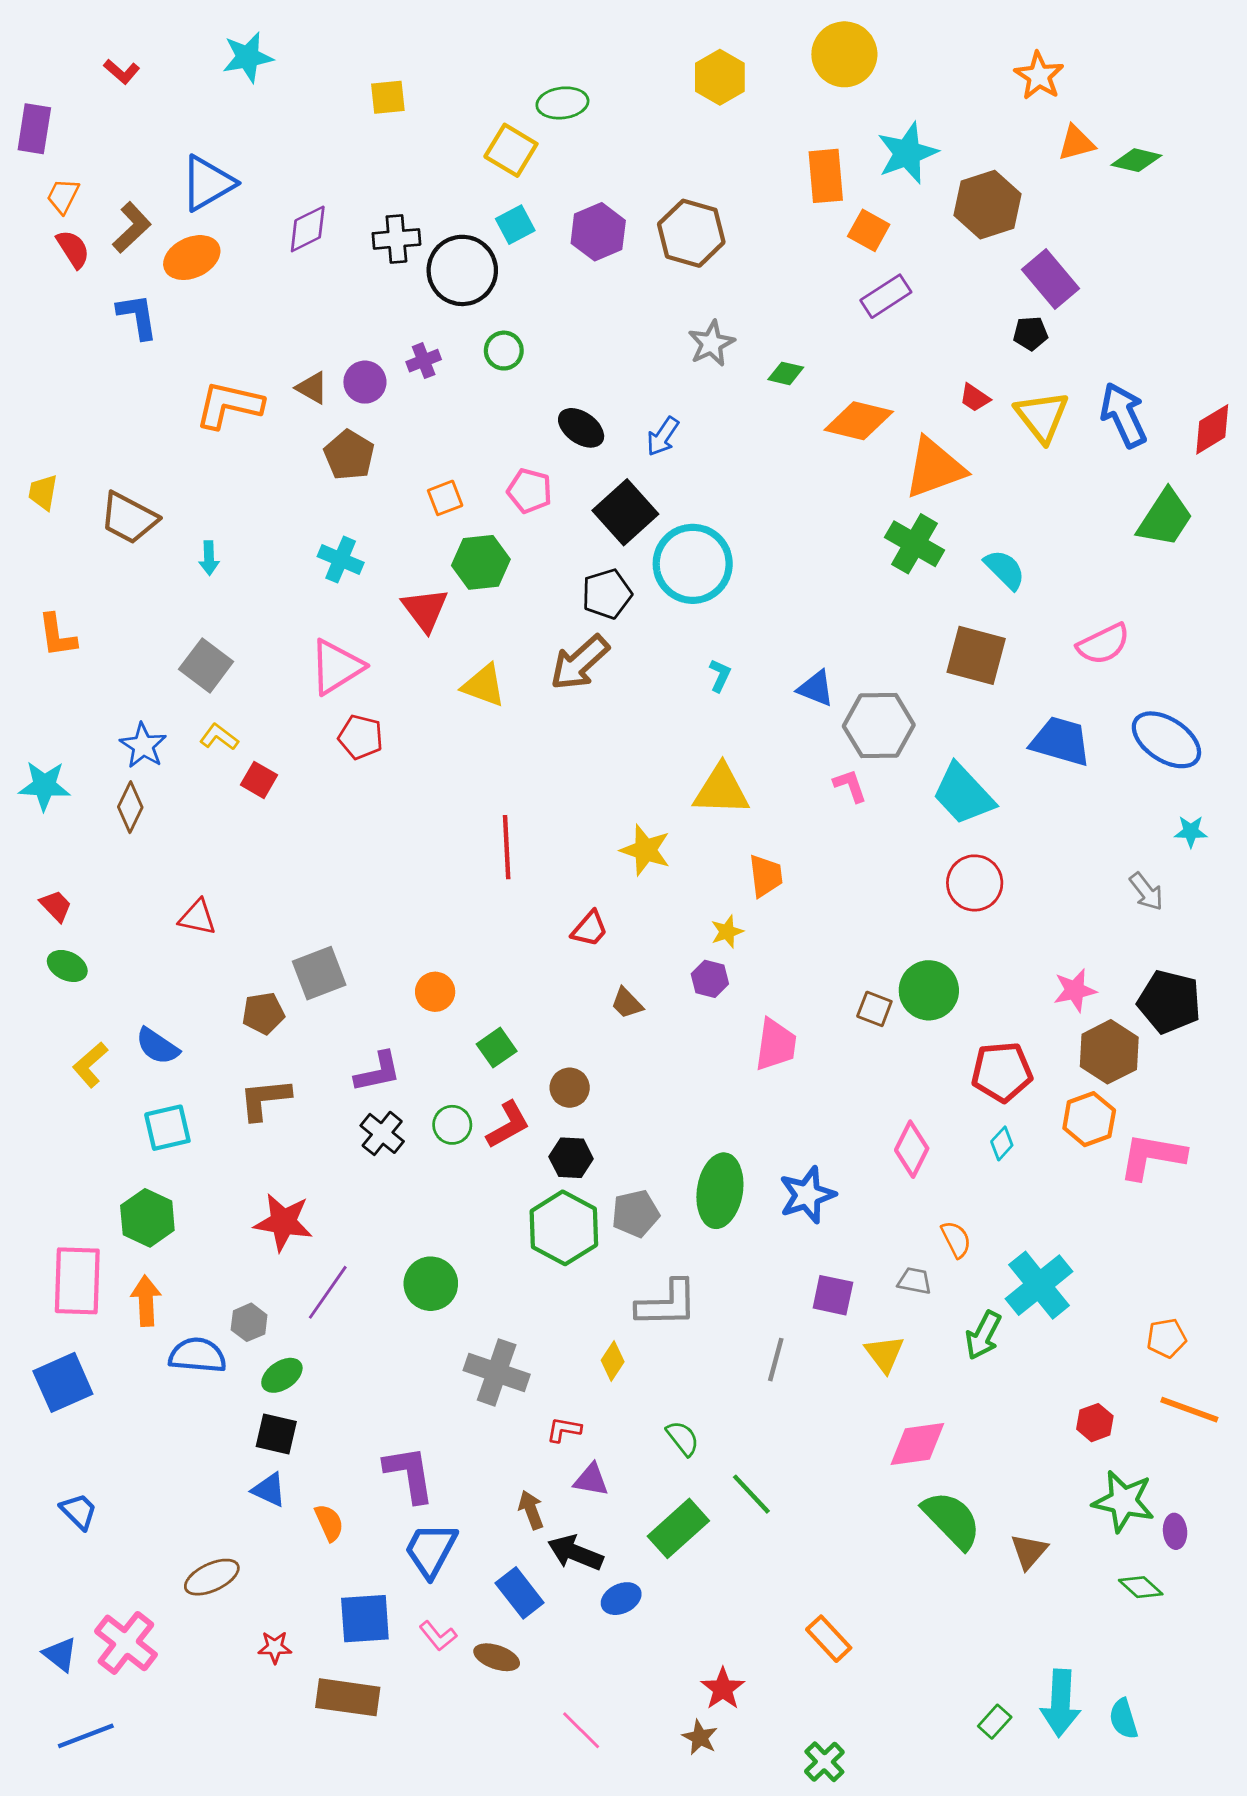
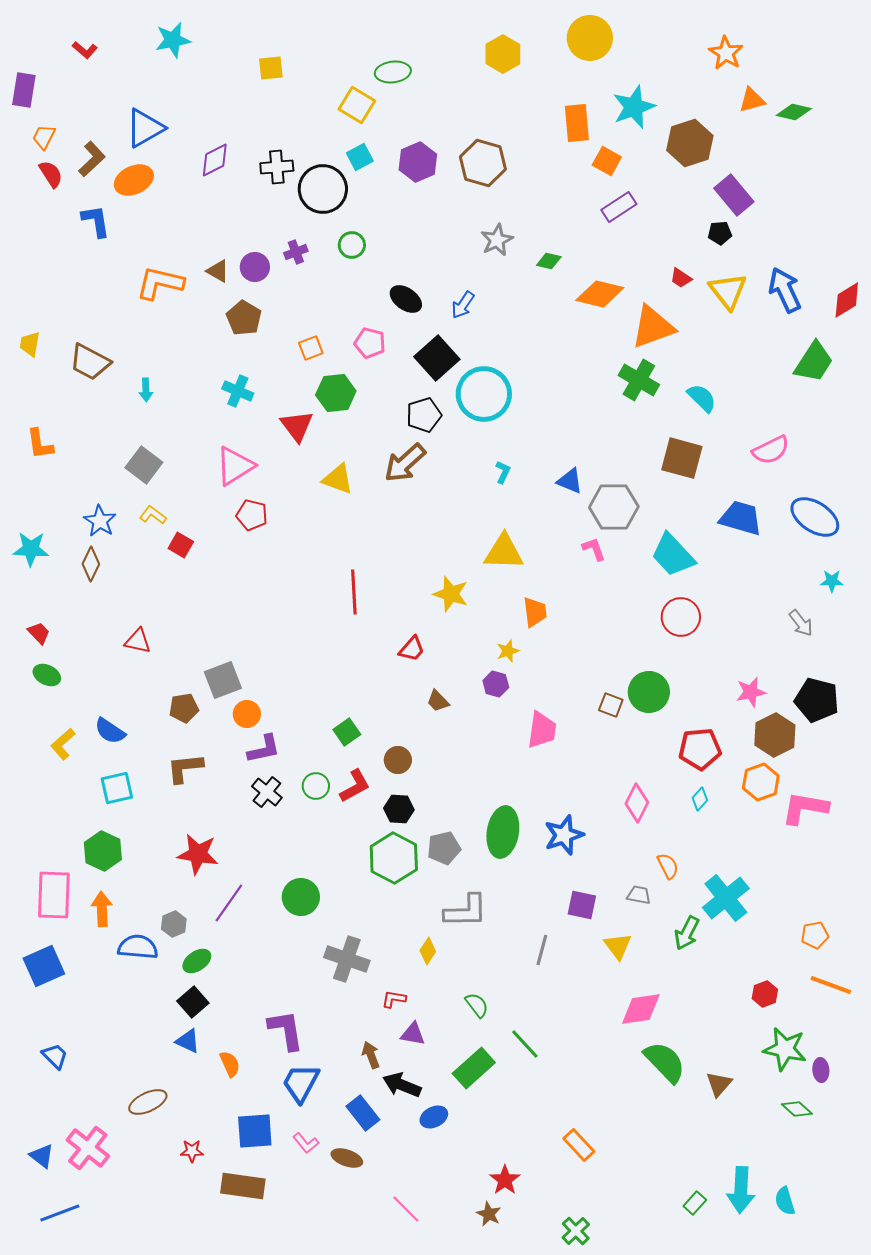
orange circle: (435, 992) -> (247, 714), moved
black square: (276, 1434) -> (193, 1002), turned 36

